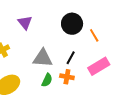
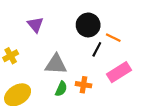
orange line: (94, 35) -> (113, 38), turned -32
black line: (71, 58) -> (97, 49), moved

